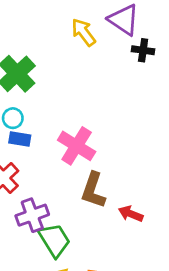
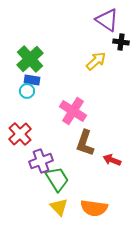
yellow arrow: (83, 32) -> (96, 61), moved, turned 85
blue rectangle: (20, 139) -> (32, 80), moved

